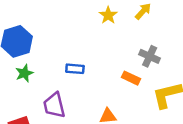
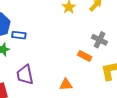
blue rectangle: (75, 69) -> (19, 35), moved

